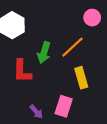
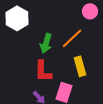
red L-shape: (22, 71) -> (43, 71), moved

